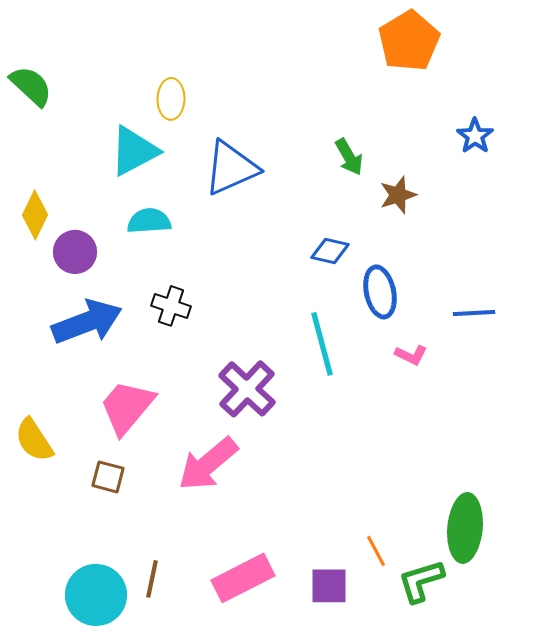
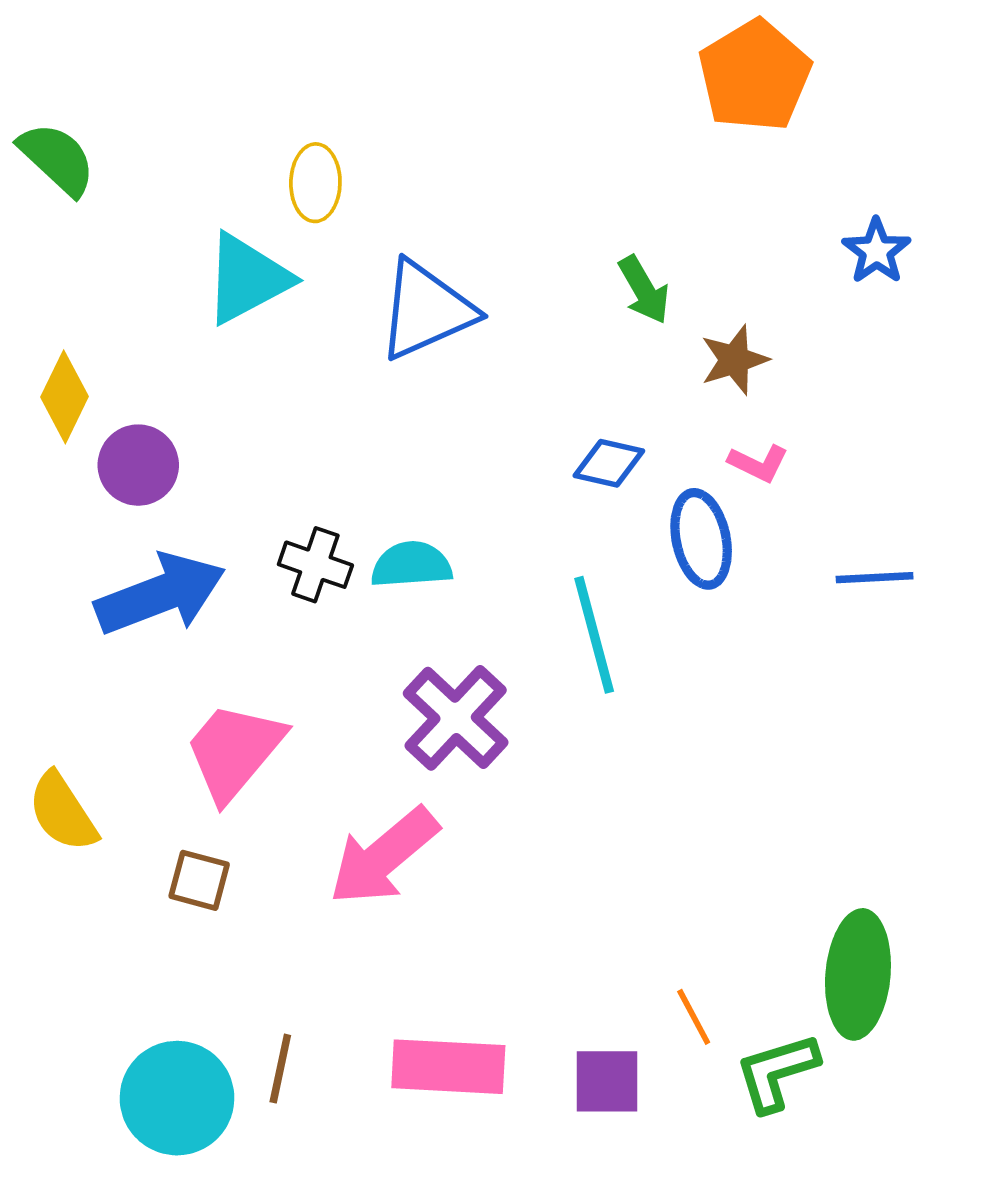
cyan semicircle: (149, 221) -> (411, 565), moved
pink L-shape: (411, 355) -> (758, 463), moved
pink rectangle: (243, 578) -> (448, 1067), turned 30

